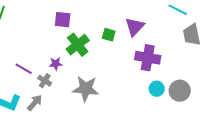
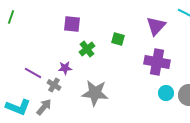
purple triangle: (135, 27) -> (156, 26), moved
green cross: (78, 45) -> (87, 49), size x0.7

